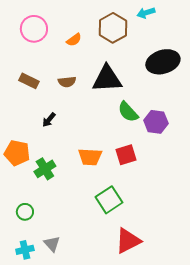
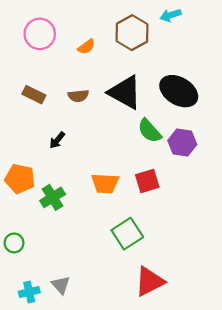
black ellipse: (163, 62) -> (179, 91), moved, turned 48
black triangle: (107, 79) -> (125, 92), turned 32
green circle: (25, 212) -> (14, 243), moved

